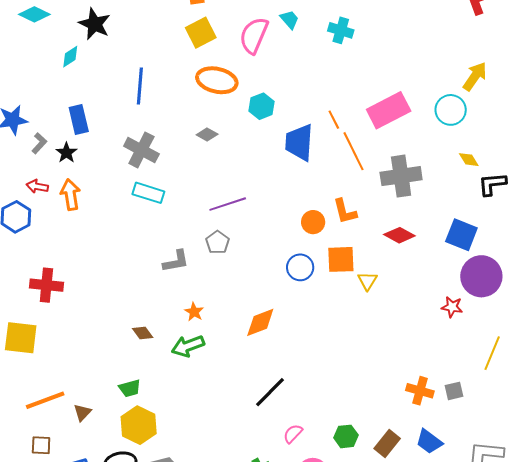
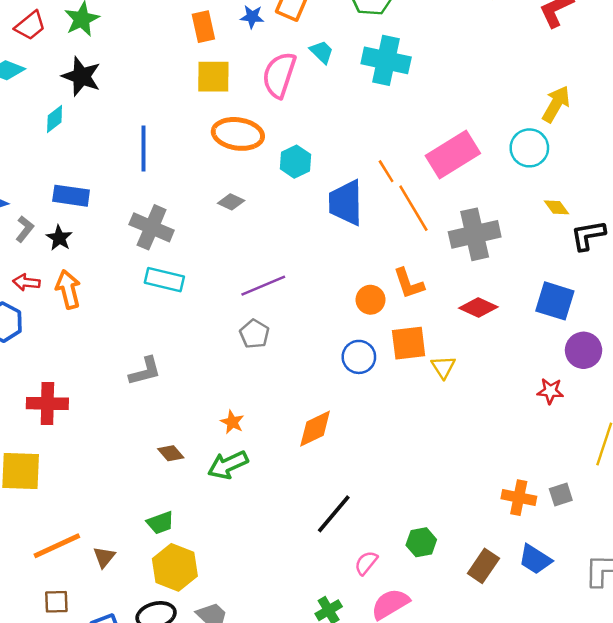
cyan cross: (341, 30) -> (386, 60), size x1.5
yellow square: (201, 33) -> (213, 77), turned 32
blue rectangle: (79, 119) -> (71, 196), turned -64
gray L-shape: (176, 261) -> (145, 371), moved
purple circle: (481, 276) -> (584, 350), size x0.7
green hexagon: (346, 436) -> (421, 542), moved

